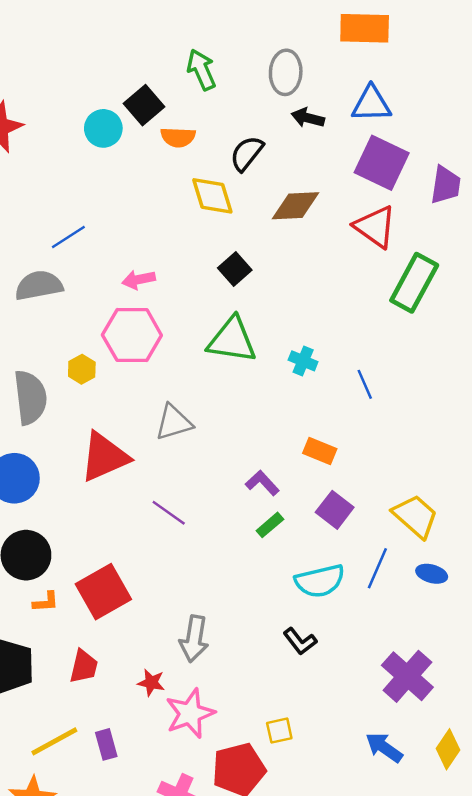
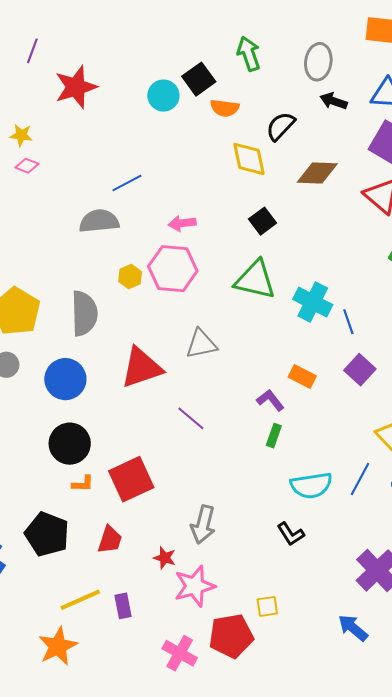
cyan cross: (303, 361) -> (313, 302), size x1.6
yellow hexagon: (82, 369) -> (130, 277), moved
blue line: (365, 384) -> (348, 322), moved
orange rectangle: (320, 451) -> (302, 376), moved
purple square: (335, 510) -> (360, 370), moved
green rectangle: (270, 525) -> (274, 436), turned -35

